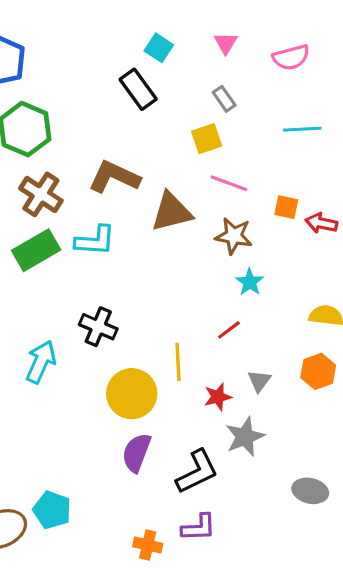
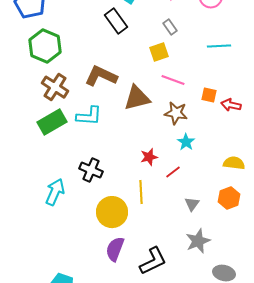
red star: (218, 397) -> (149, 157), moved
gray star: (245, 437) -> (198, 241), moved

